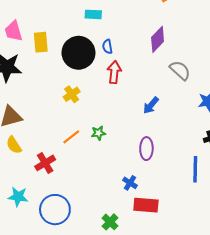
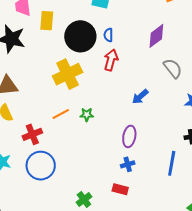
yellow cross: (72, 94) -> (68, 74), size x1.8
blue cross: (130, 183) -> (128, 164), moved, turned 32
red rectangle: (146, 205) -> (120, 189), size x0.7
blue circle: (55, 210) -> (41, 166), moved

